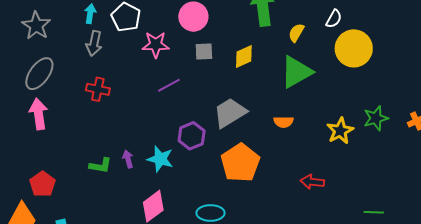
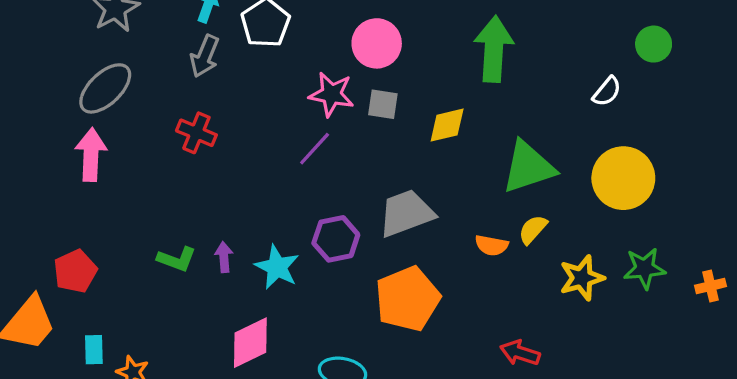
yellow semicircle: (296, 33) -> (533, 229), moved
pink star: (156, 45) -> (331, 94), moved
yellow circle: (354, 48) -> (623, 178), moved
purple line: (169, 85) -> (315, 149), turned -30

